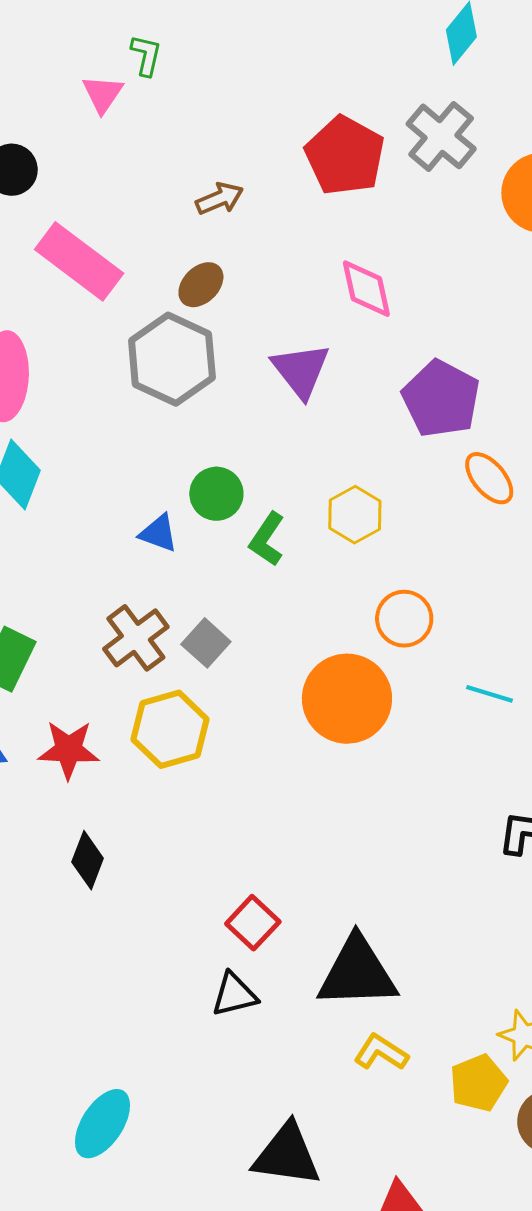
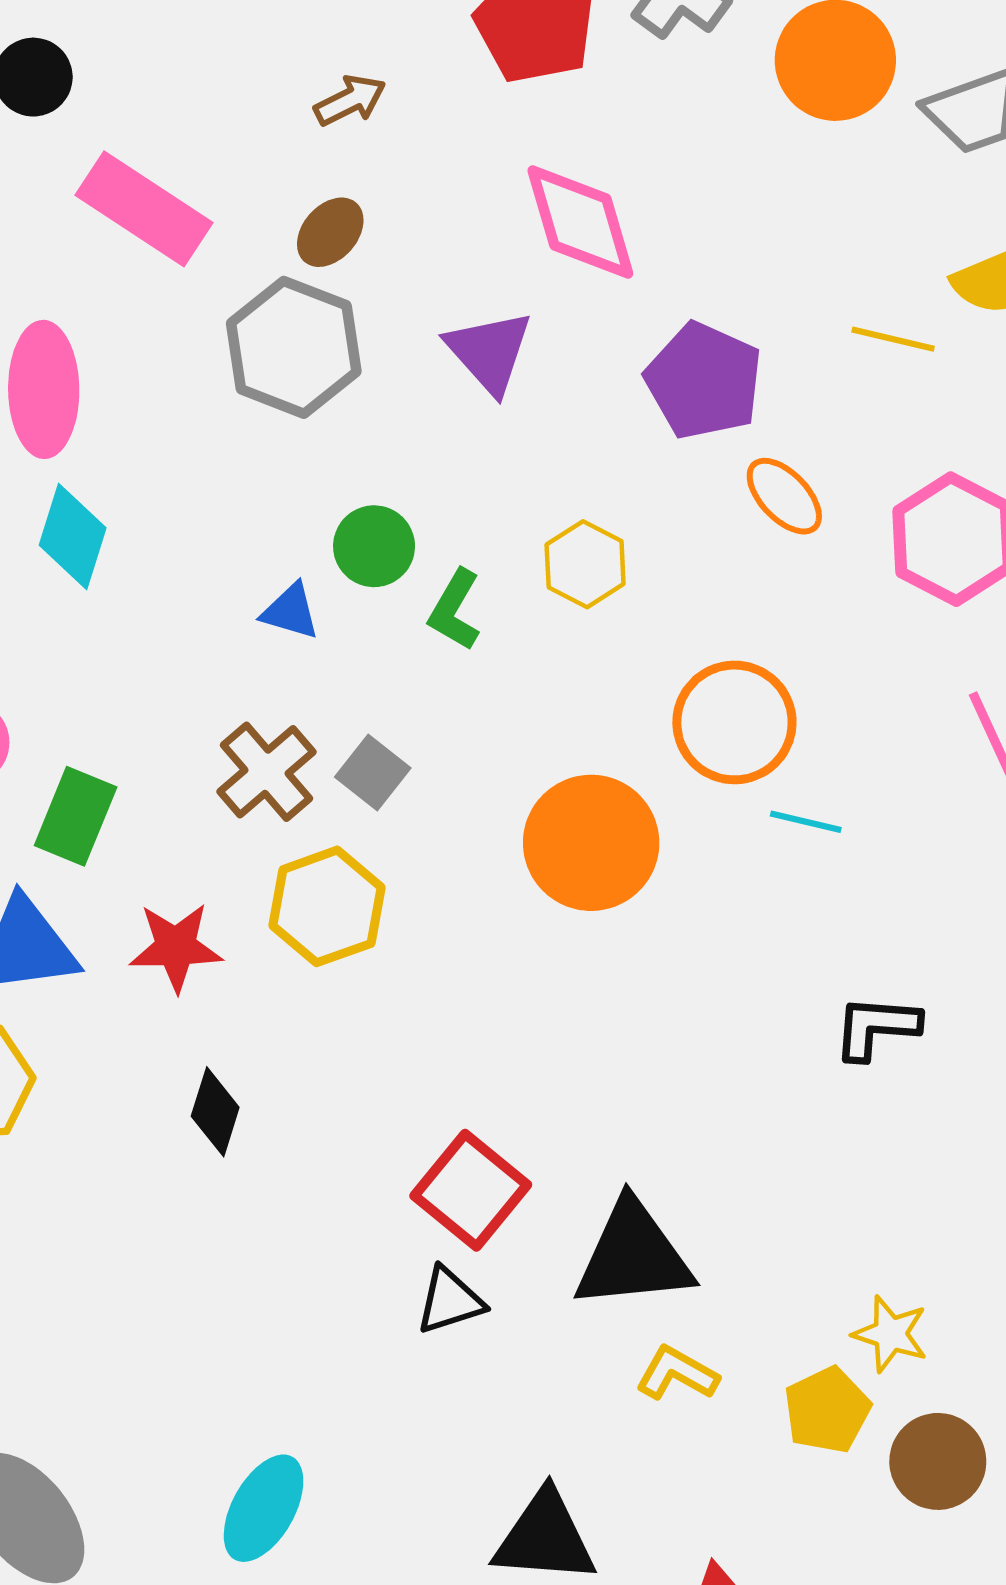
pink diamond: (366, 289) -> (580, 222), size x1.4
orange circle: (404, 619) -> (734, 722), moved, size x1.4
red square: (253, 923) -> (471, 1190), size x1.4

